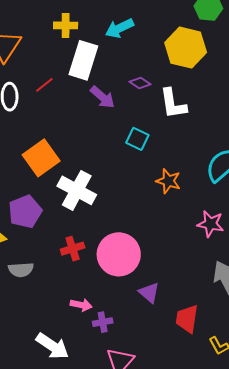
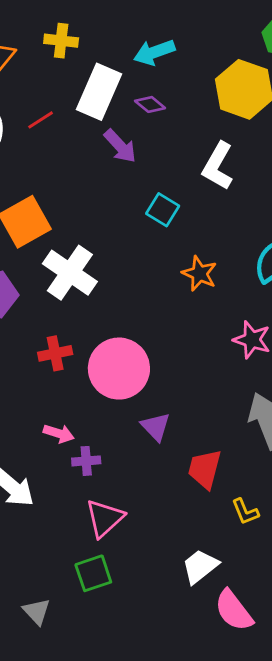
yellow cross: (66, 25) -> (61, 41), moved
purple diamond: (140, 83) -> (150, 104), moved
white L-shape: (173, 104) -> (218, 166), turned 32

